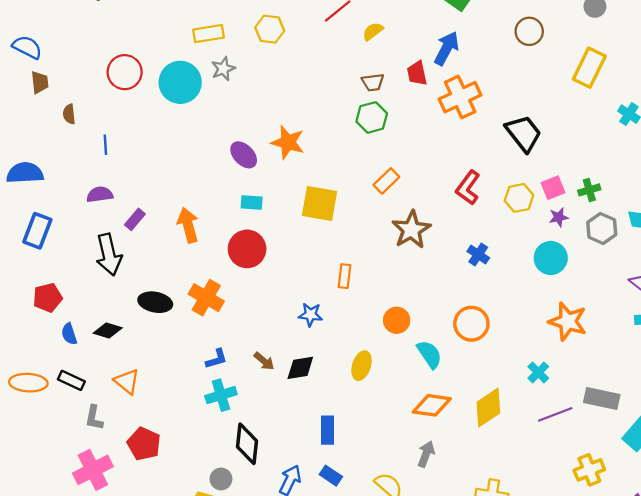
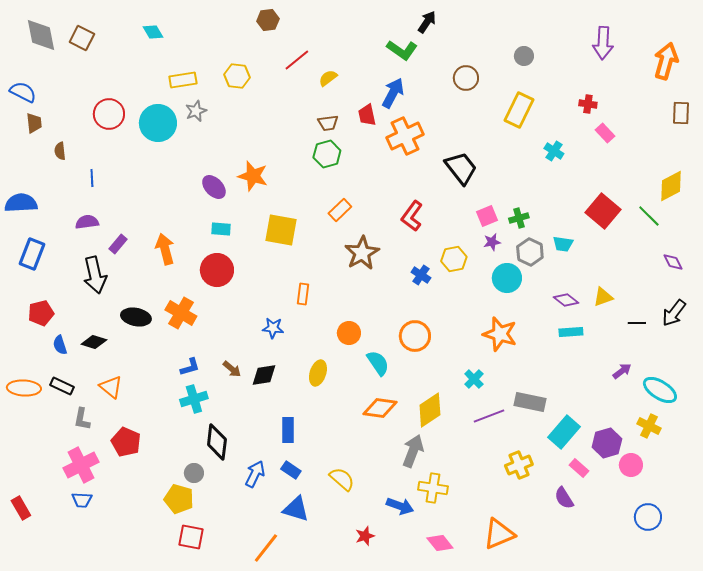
yellow hexagon: (519, 198) -> (454, 259), moved
cyan circle: (551, 258) -> (507, 278), moved
gray arrow: (426, 454) -> (413, 451), moved, size x1.4

